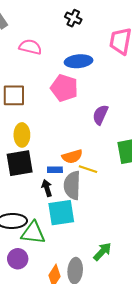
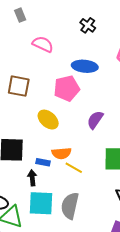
pink pentagon: (64, 88) -> (67, 88), turned 30
yellow ellipse: (22, 135) -> (48, 120), moved, turned -60
gray semicircle: (72, 185) -> (70, 206), moved

